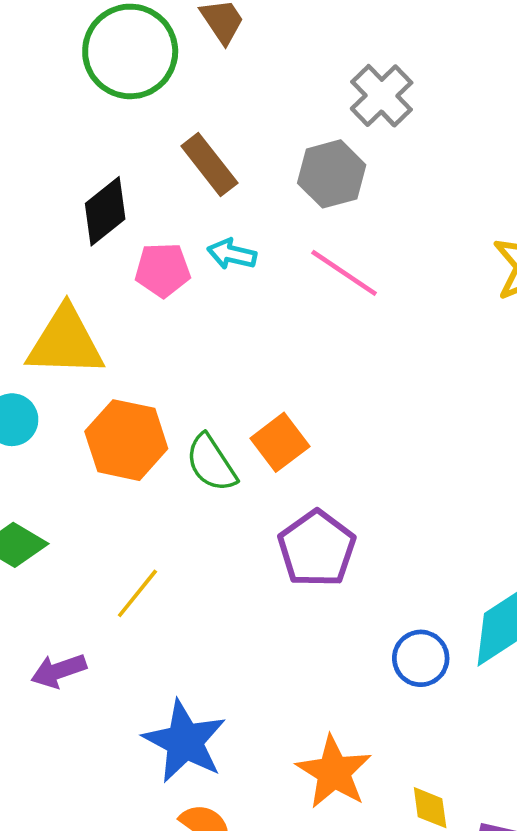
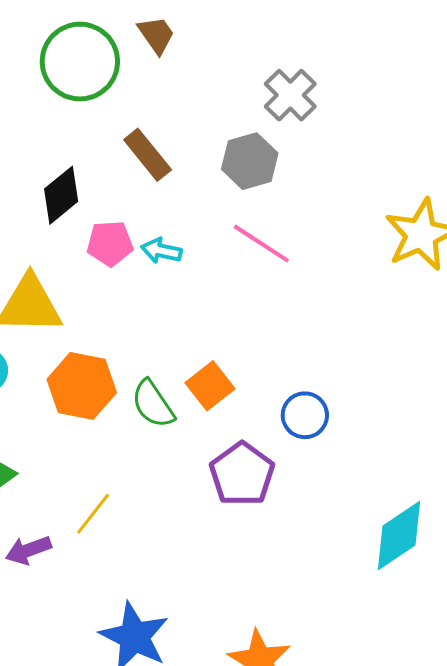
cyan arrow: (232, 254) -> (161, 251), moved
blue circle: (421, 658) -> (305, 415), moved
purple arrow: (59, 671) -> (28, 550), moved

